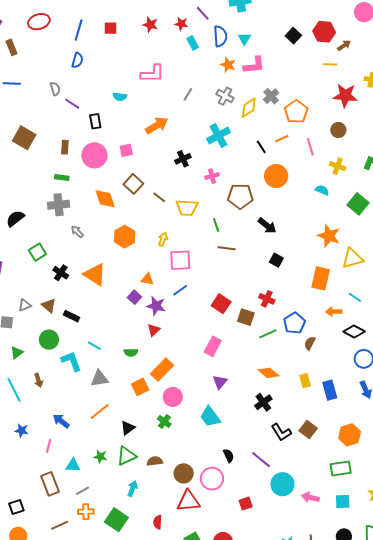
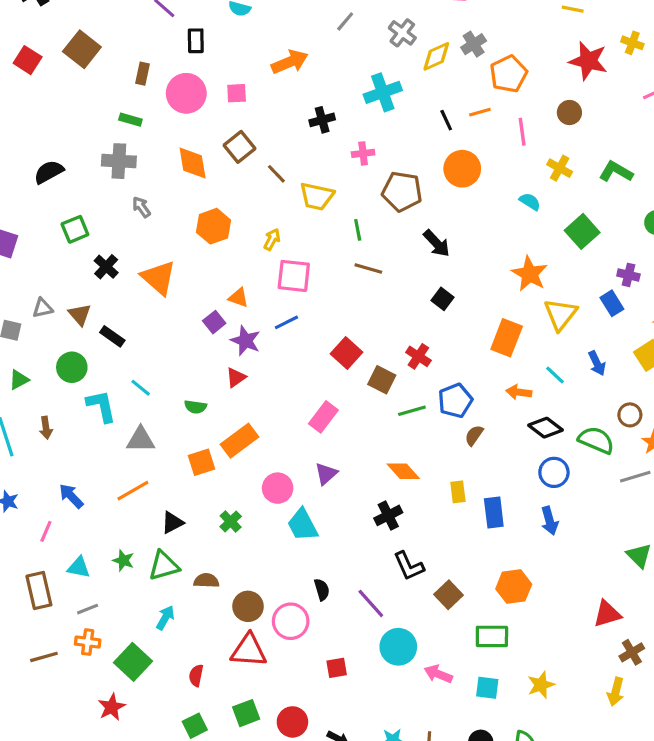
yellow triangle: (352, 258) -> (560, 314), turned -45
pink circle: (173, 397) -> (278, 488), moved
brown square: (308, 429) -> (449, 595), moved

